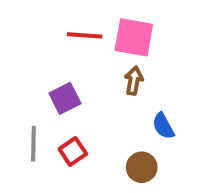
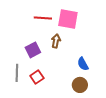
brown arrow: (134, 81) -> (56, 41), moved
brown circle: (142, 167) -> (80, 85), moved

